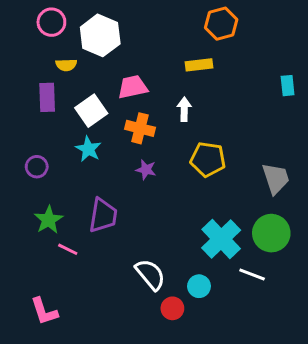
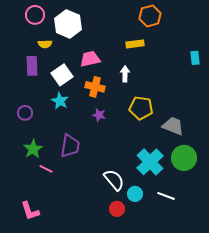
gray trapezoid: (276, 179) -> (173, 126), moved, turned -50
white semicircle: (150, 274) -> (114, 180), moved
white line: (252, 274) -> (166, 196), moved

